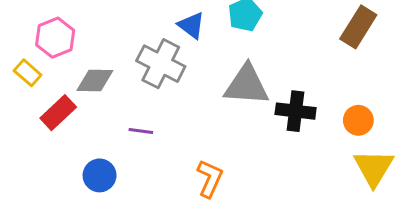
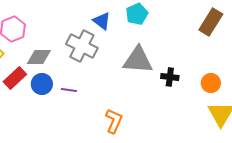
black cross: (296, 111) -> (170, 77), size x0.7
blue circle: (100, 175) -> (42, 84), moved

